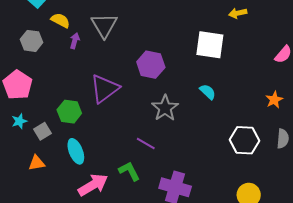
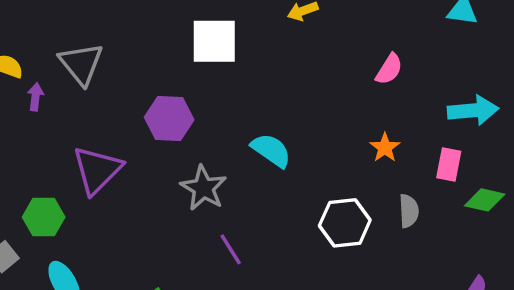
white square: (210, 45) -> (214, 41), moved
cyan semicircle: (208, 92) -> (271, 150), size x1.4
purple line: (146, 143) -> (231, 249), moved, turned 36

